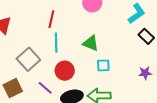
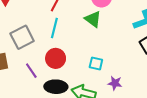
green triangle: (91, 43) -> (93, 19), moved
purple star: (145, 73) -> (115, 83), moved

